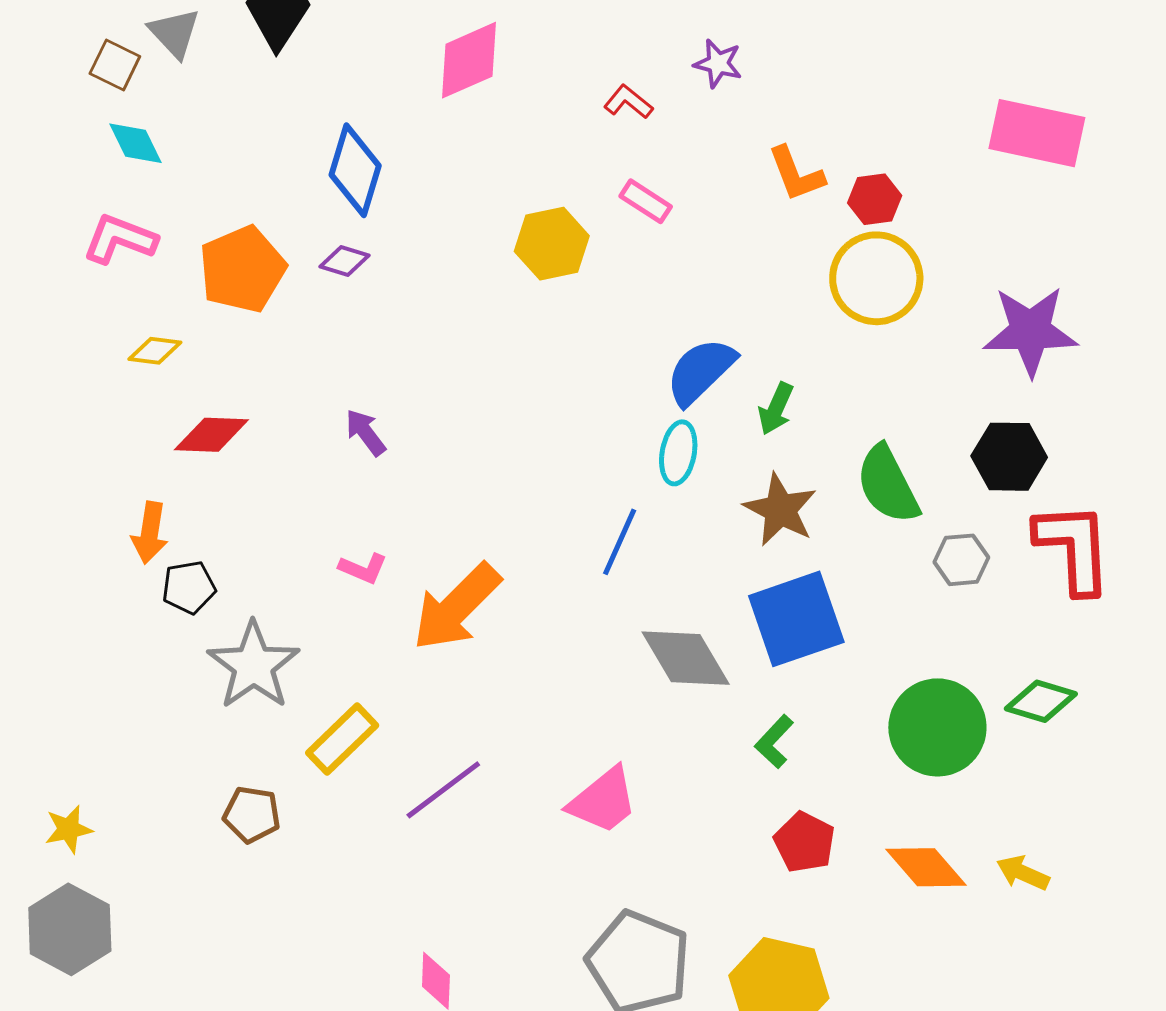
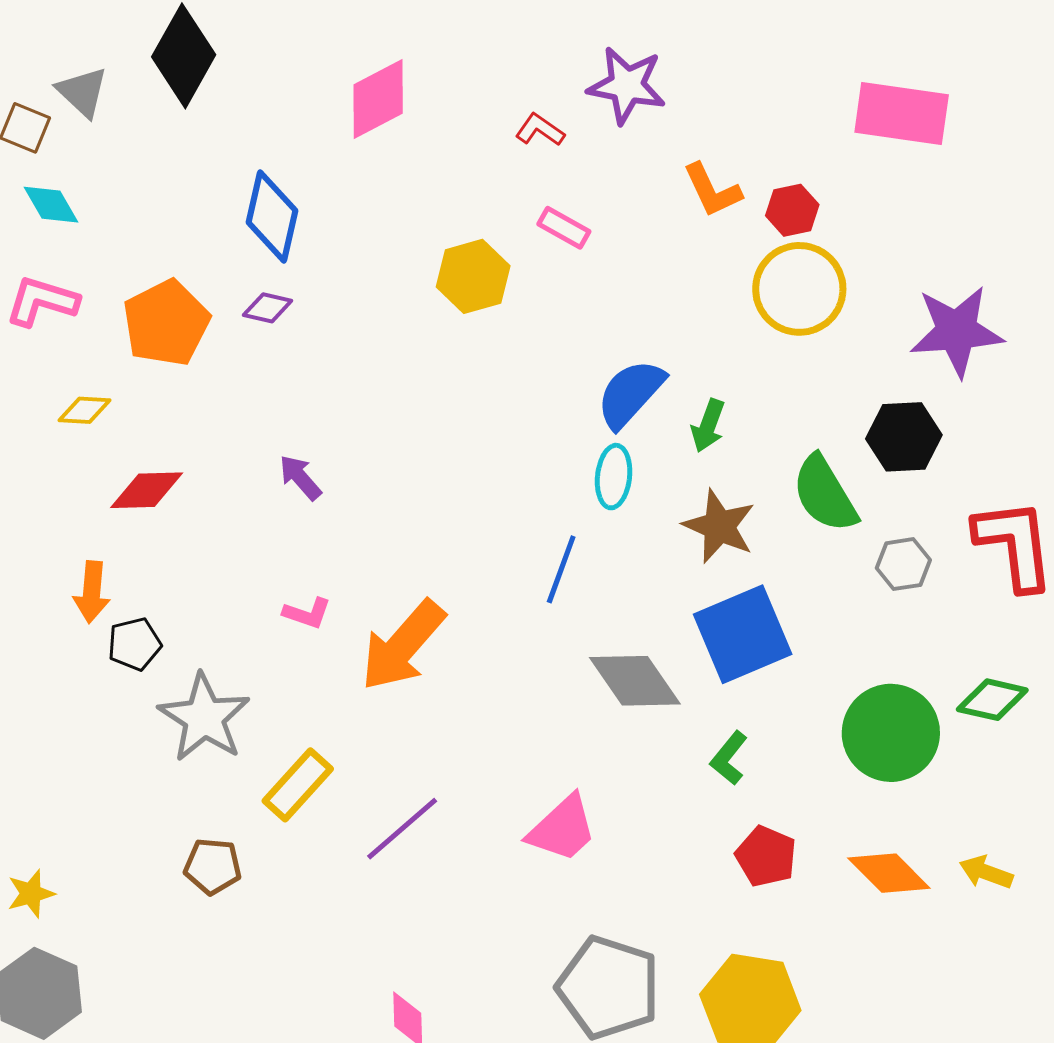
purple star: (718, 64) -> (627, 85), size x1.6
pink rectangle: (1037, 133) -> (902, 114), moved
black hexagon: (1009, 457) -> (904, 437), moved

